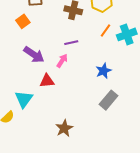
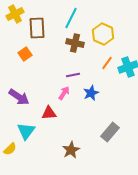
purple arrow: (34, 55) -> (19, 97), moved
blue star: (103, 71) -> (91, 93), moved
brown star: (64, 128) -> (71, 150), moved

